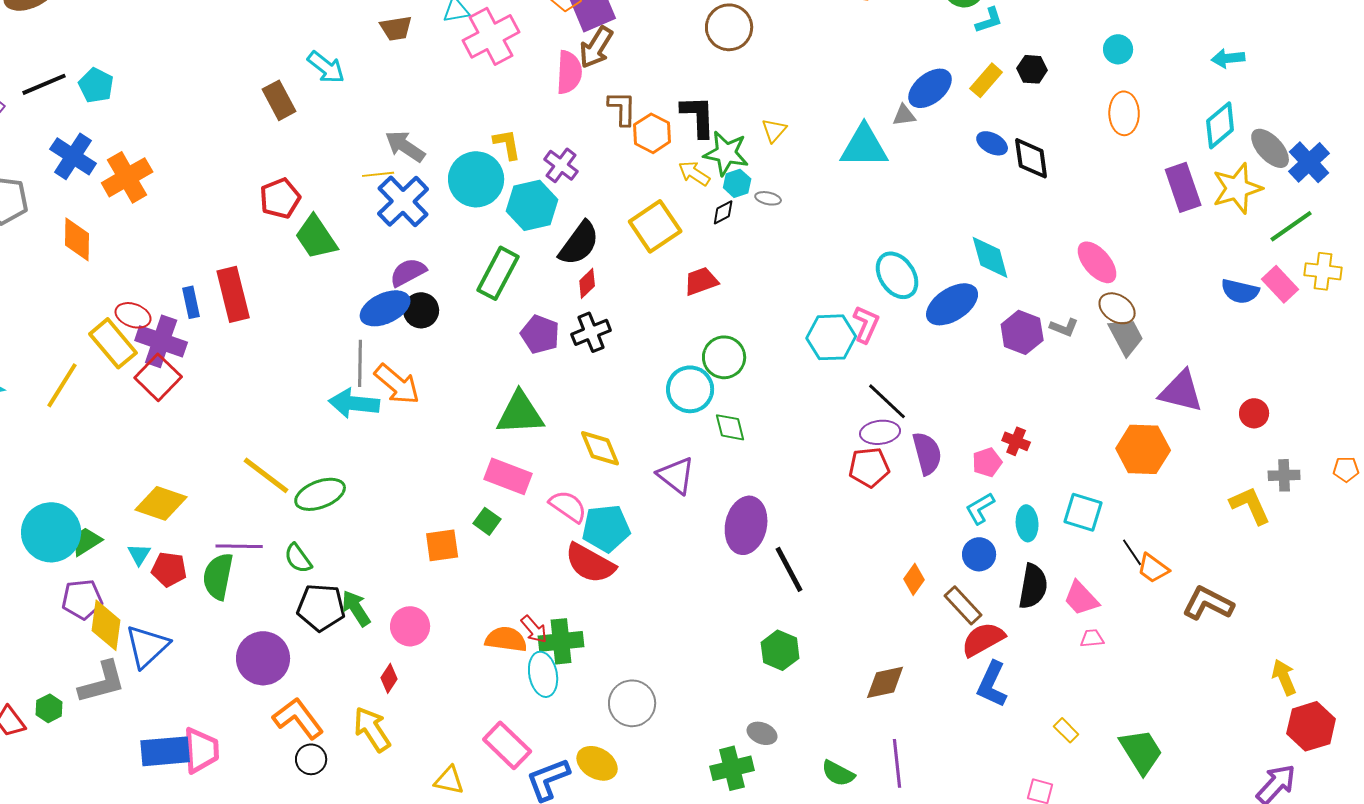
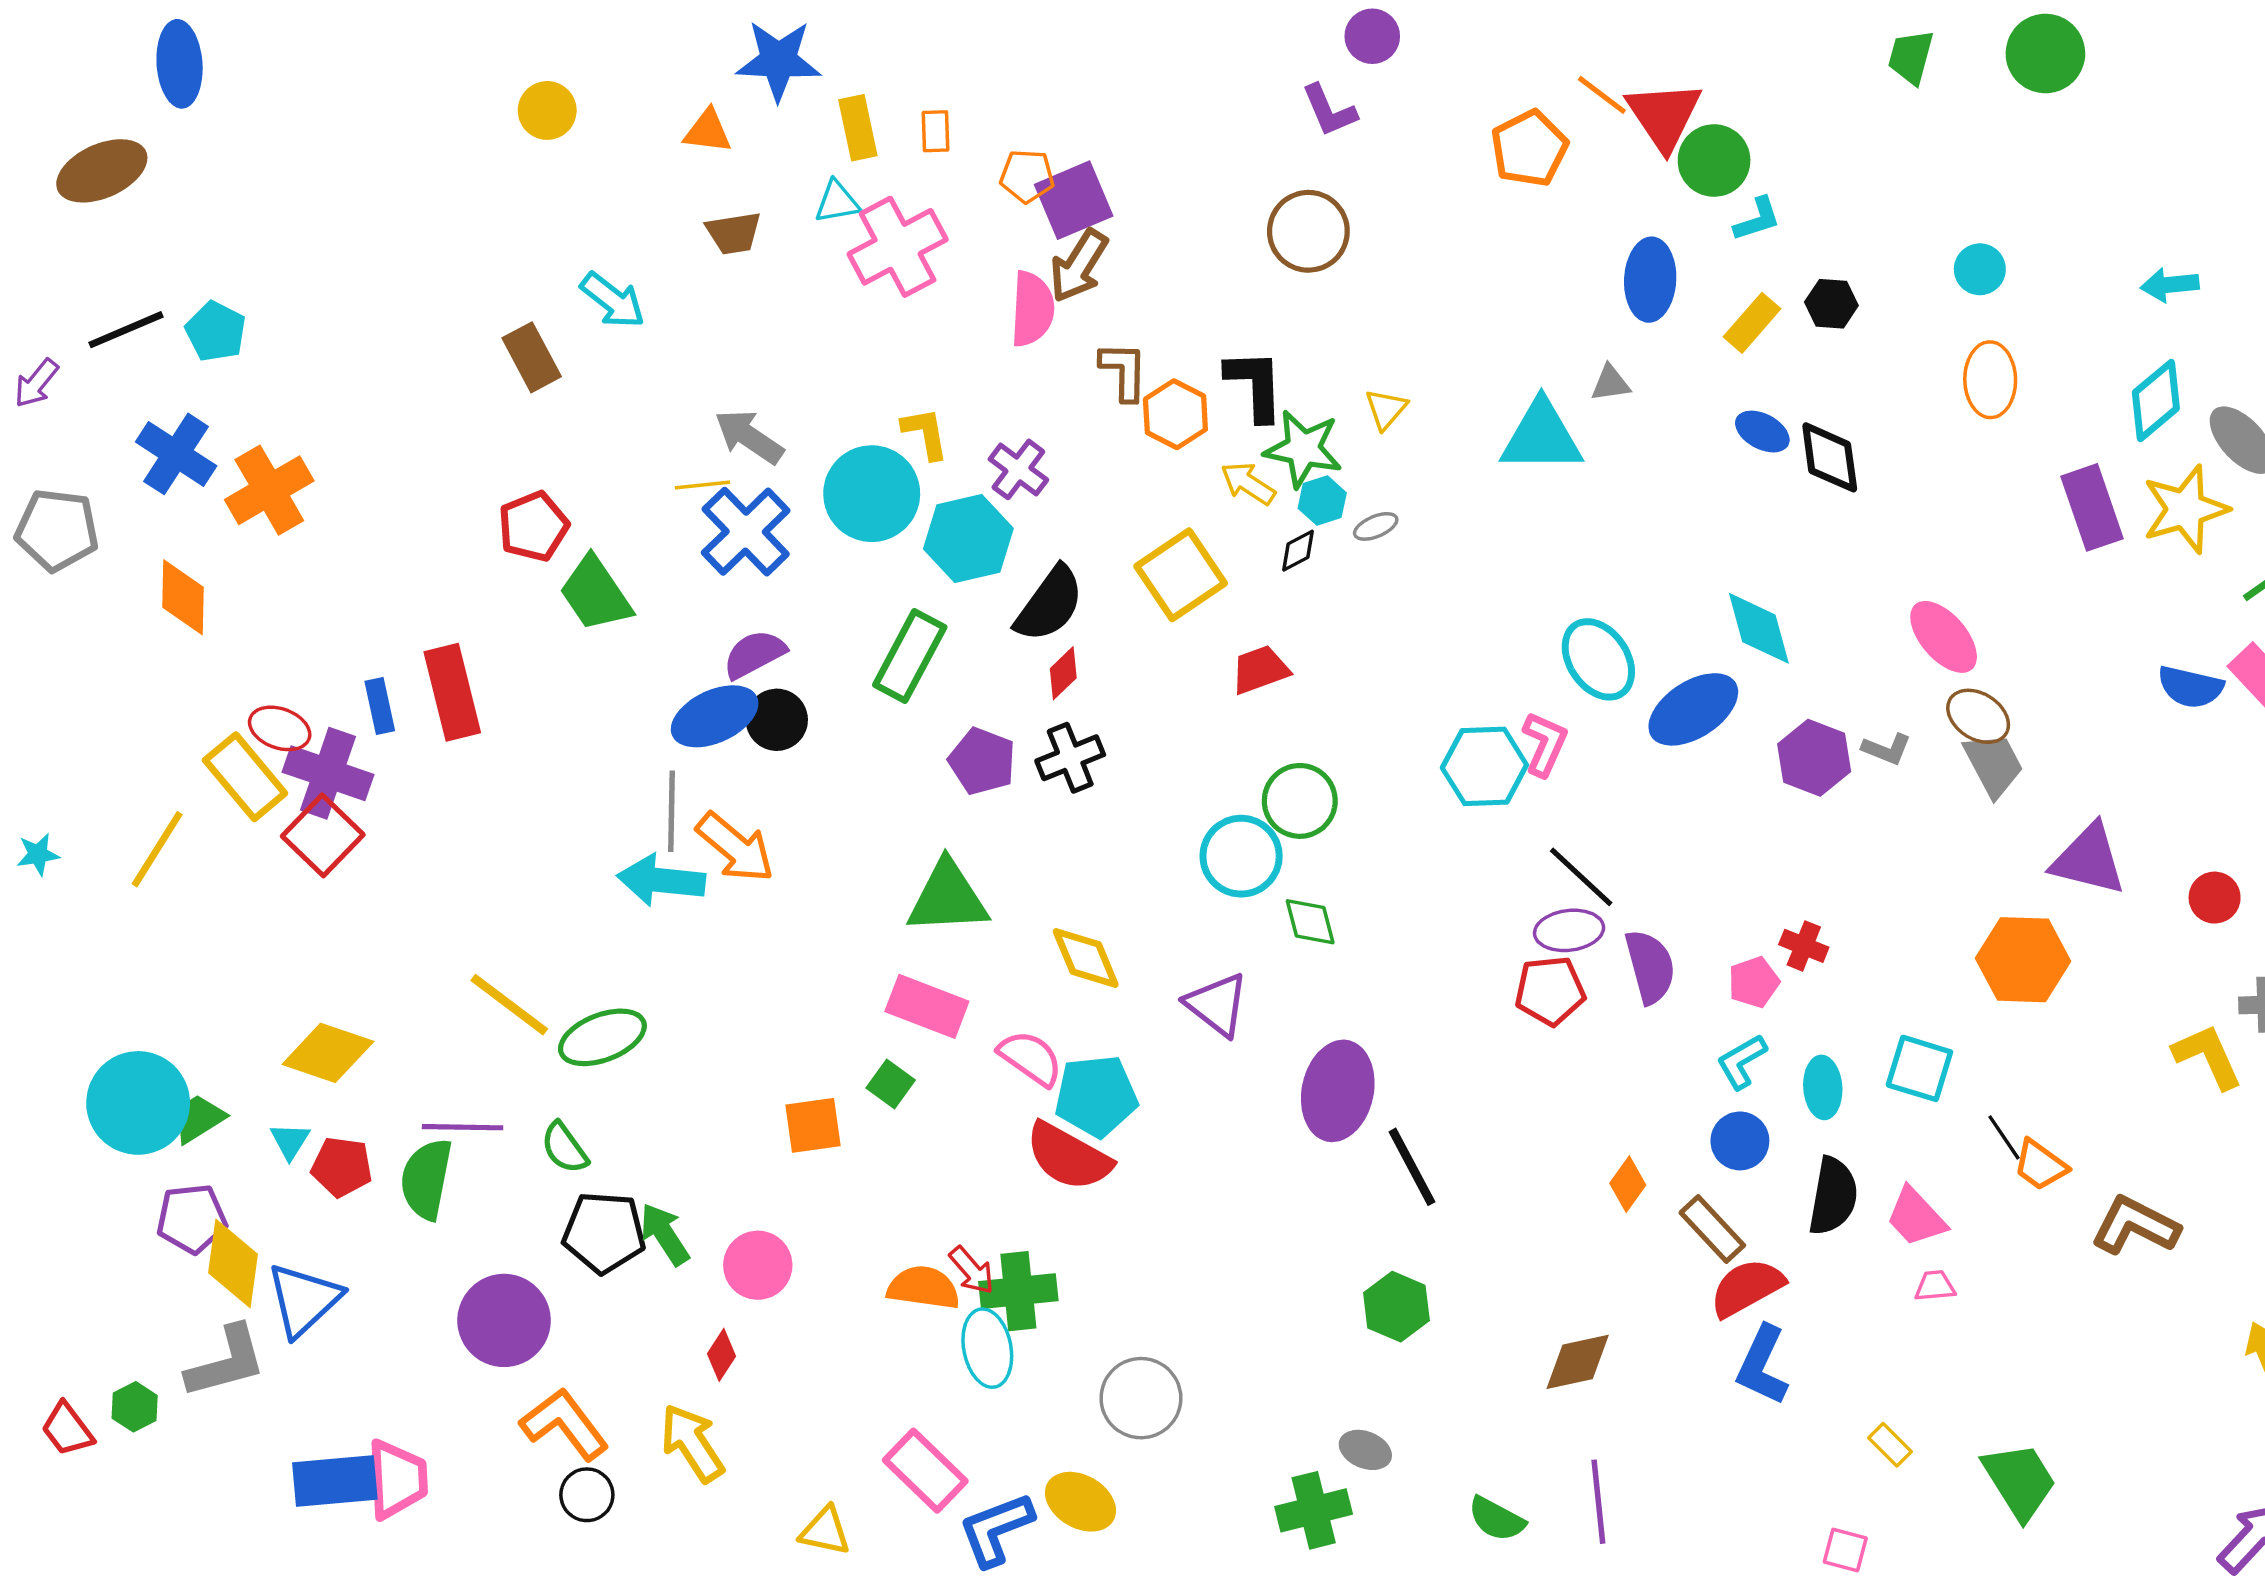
blue ellipse: (930, 88) -> (1650, 280), moved, turned -48
gray ellipse: (768, 198) -> (1376, 526), turned -35

